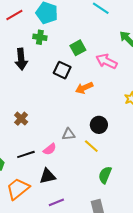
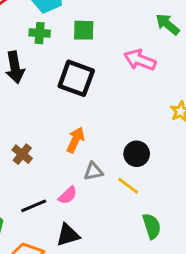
green square: (78, 48) -> (84, 30), moved, turned 35
black square: (62, 70) -> (76, 78), size x1.4
orange arrow: (84, 88) -> (76, 140), moved, turned 144
green semicircle: (105, 175) -> (152, 226), turned 144

